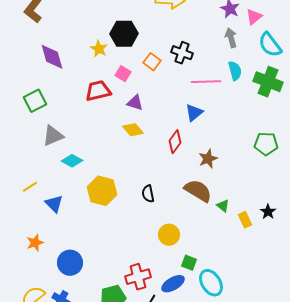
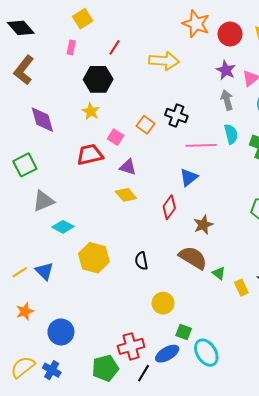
black hexagon: (124, 34) -> (98, 79), moved
yellow line: (30, 187) -> (20, 272), moved

